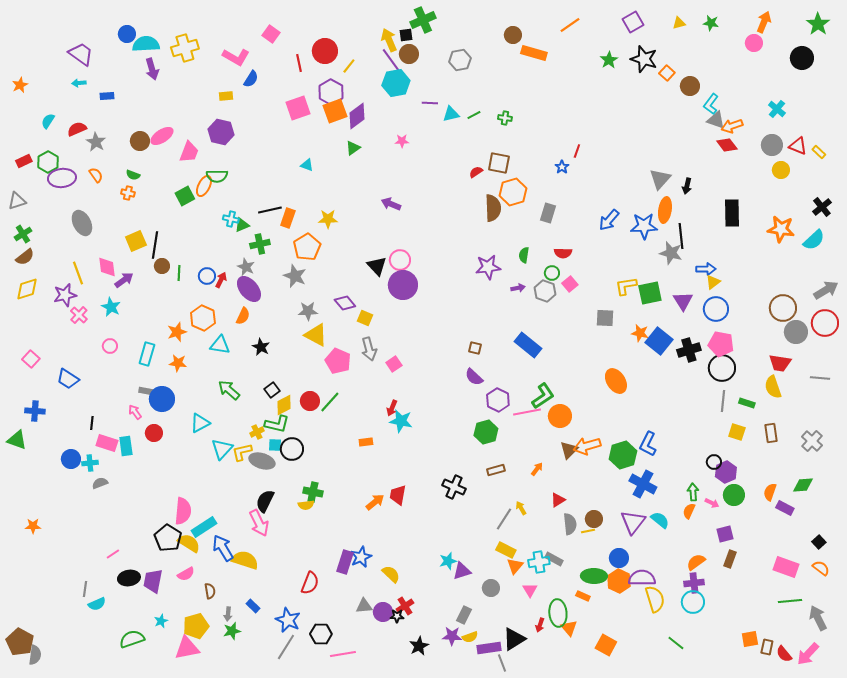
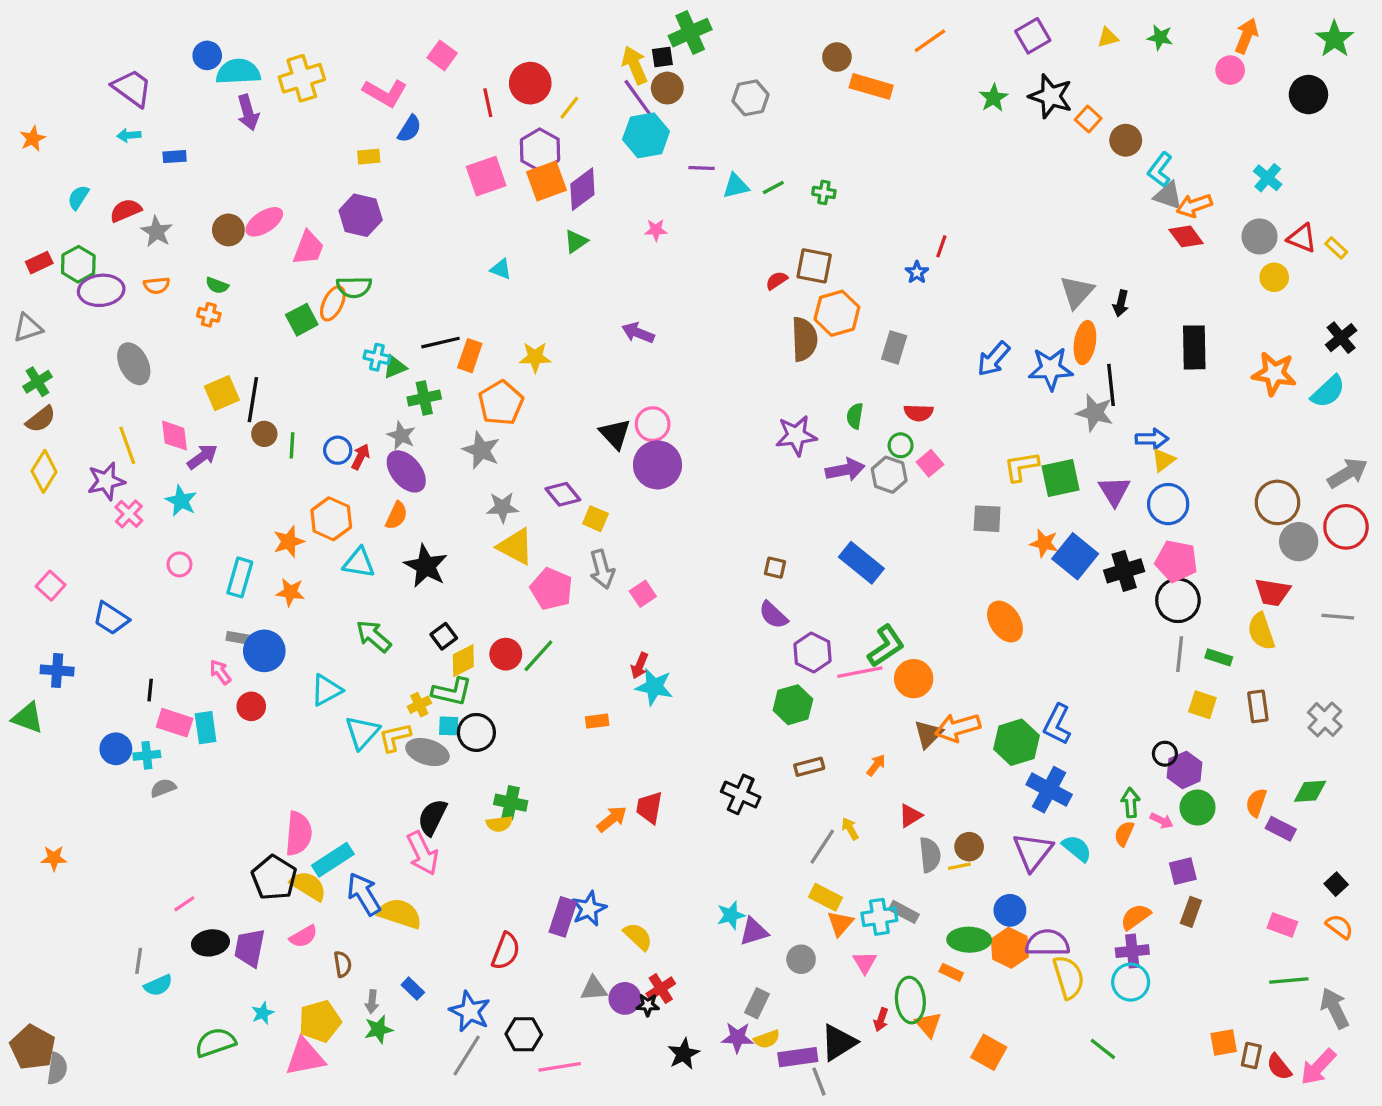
orange semicircle: (96, 175) -> (157, 285), turned 119
purple arrow: (518, 288) -> (845, 470), size x1.6
yellow diamond: (27, 289) -> (44, 471), turned -40
black star: (261, 347) -> (426, 566), size x1.5
pink rectangle: (786, 567) -> (1282, 925), size x0.7

